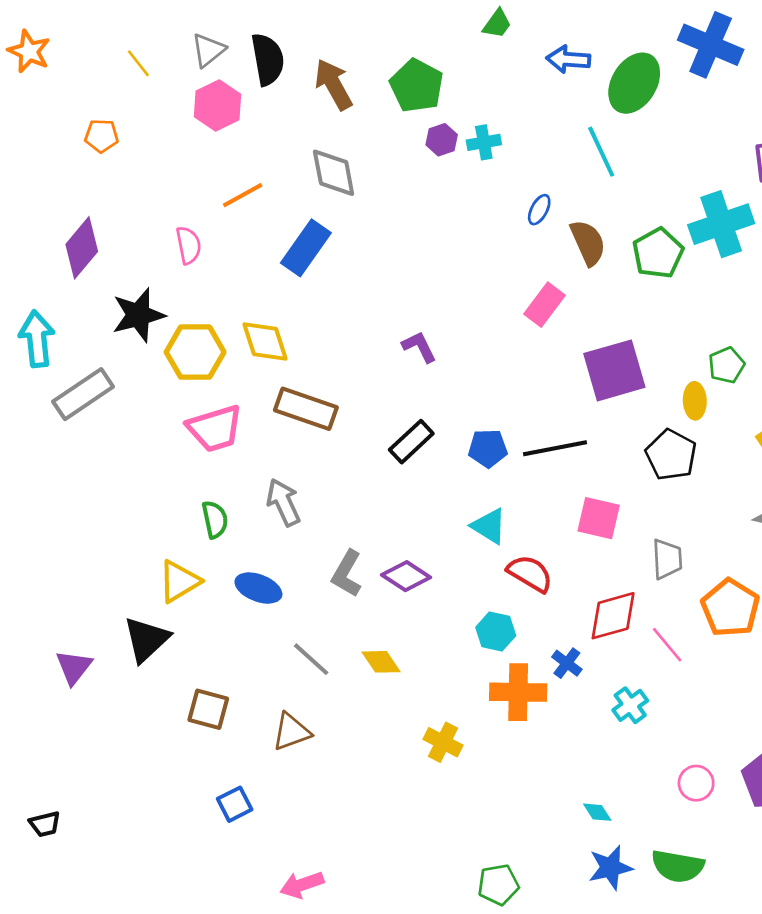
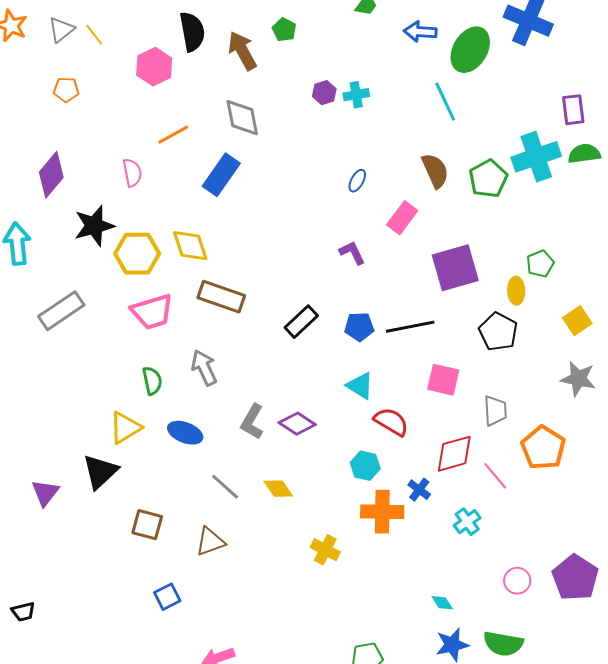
gray triangle: (208, 50) -> (61, 30), moved
green pentagon: (417, 86) -> (284, 30), moved, size x0.6
blue ellipse: (539, 210) -> (357, 181), moved
purple L-shape: (419, 347) -> (352, 253), moved
gray rectangle: (83, 394) -> (61, 311), moved

